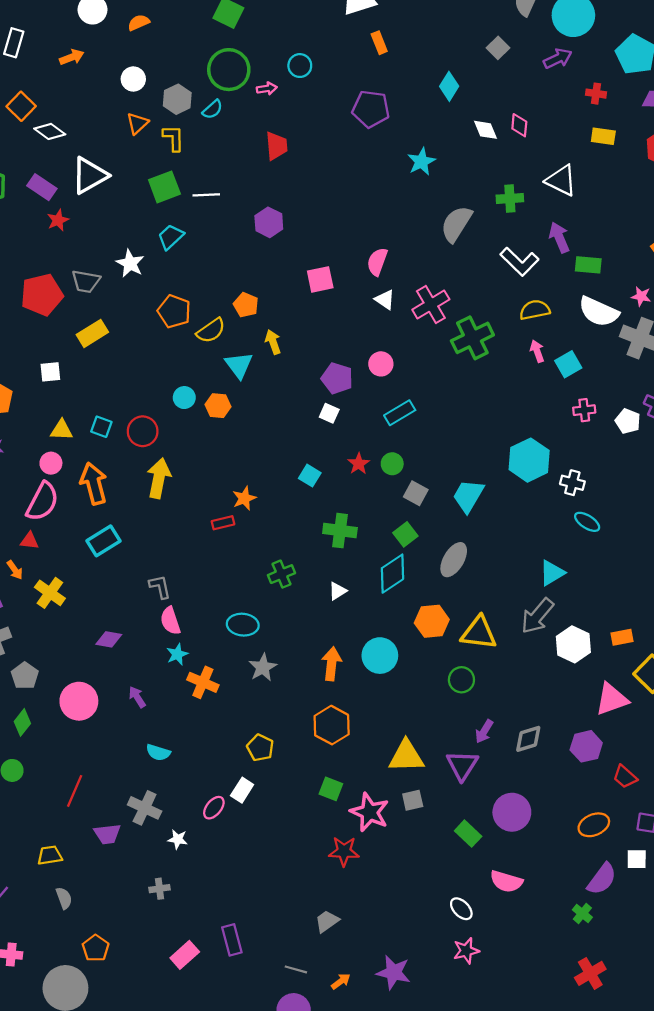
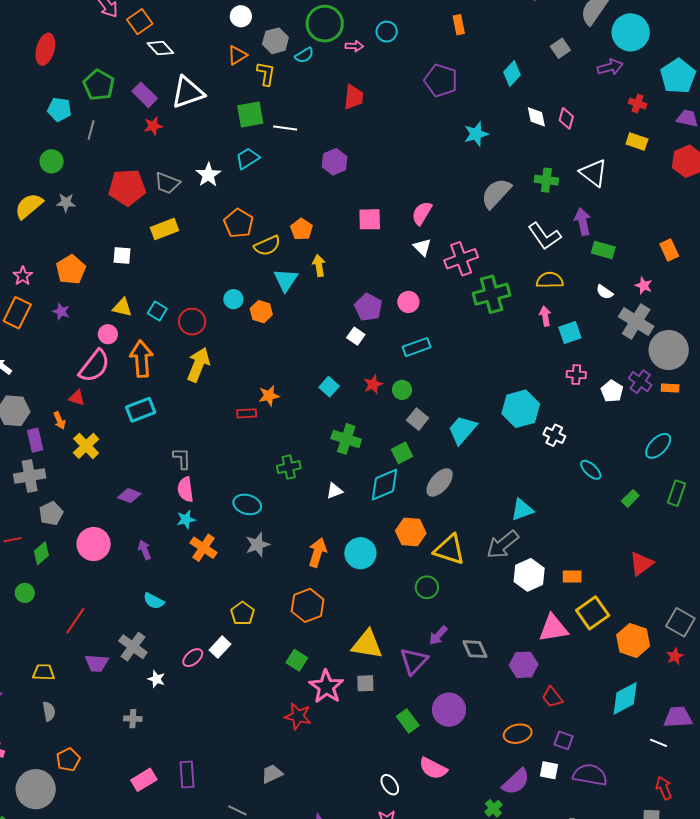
white semicircle: (599, 312) -> (605, 292), size x0.5
cyan ellipse: (587, 522) -> (591, 470), moved
gray diamond: (528, 739) -> (475, 649), turned 72

